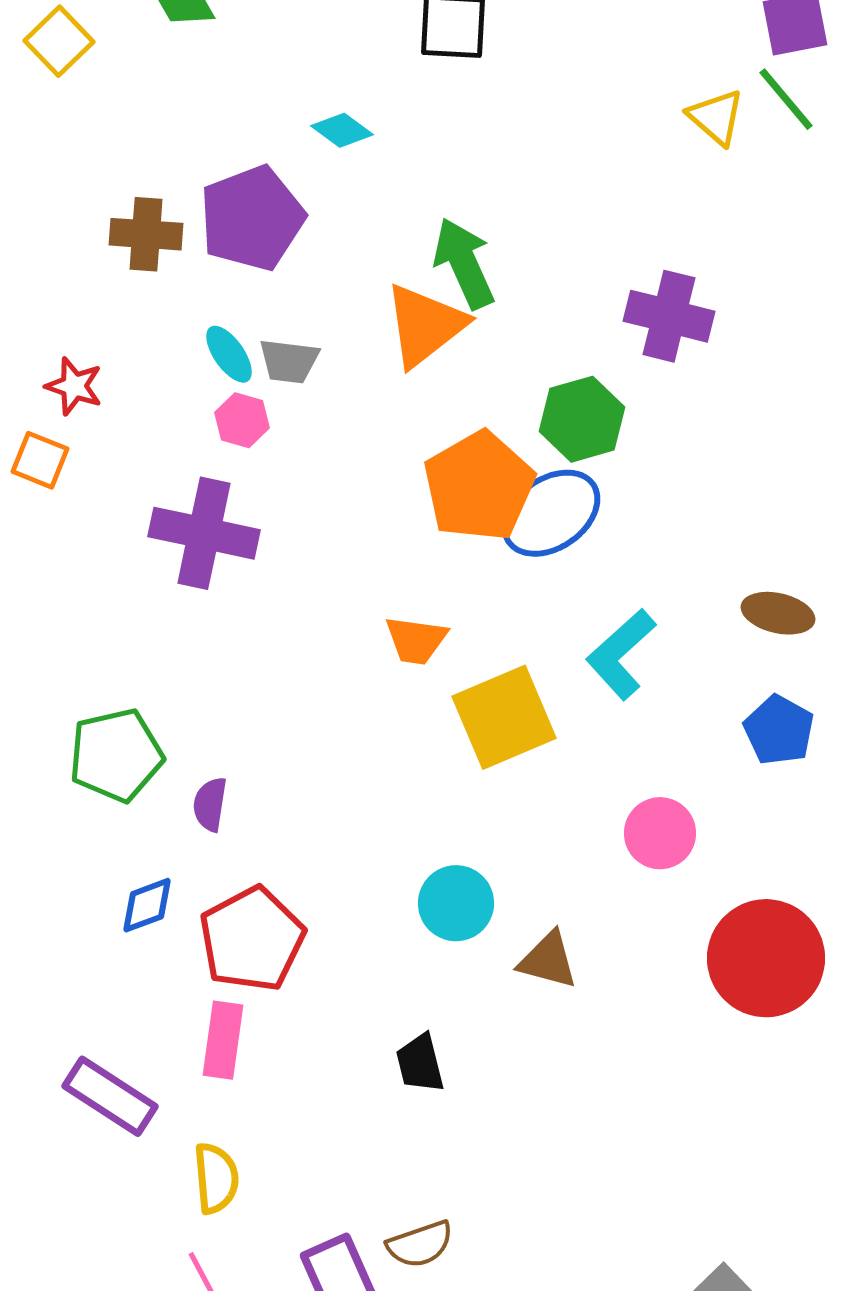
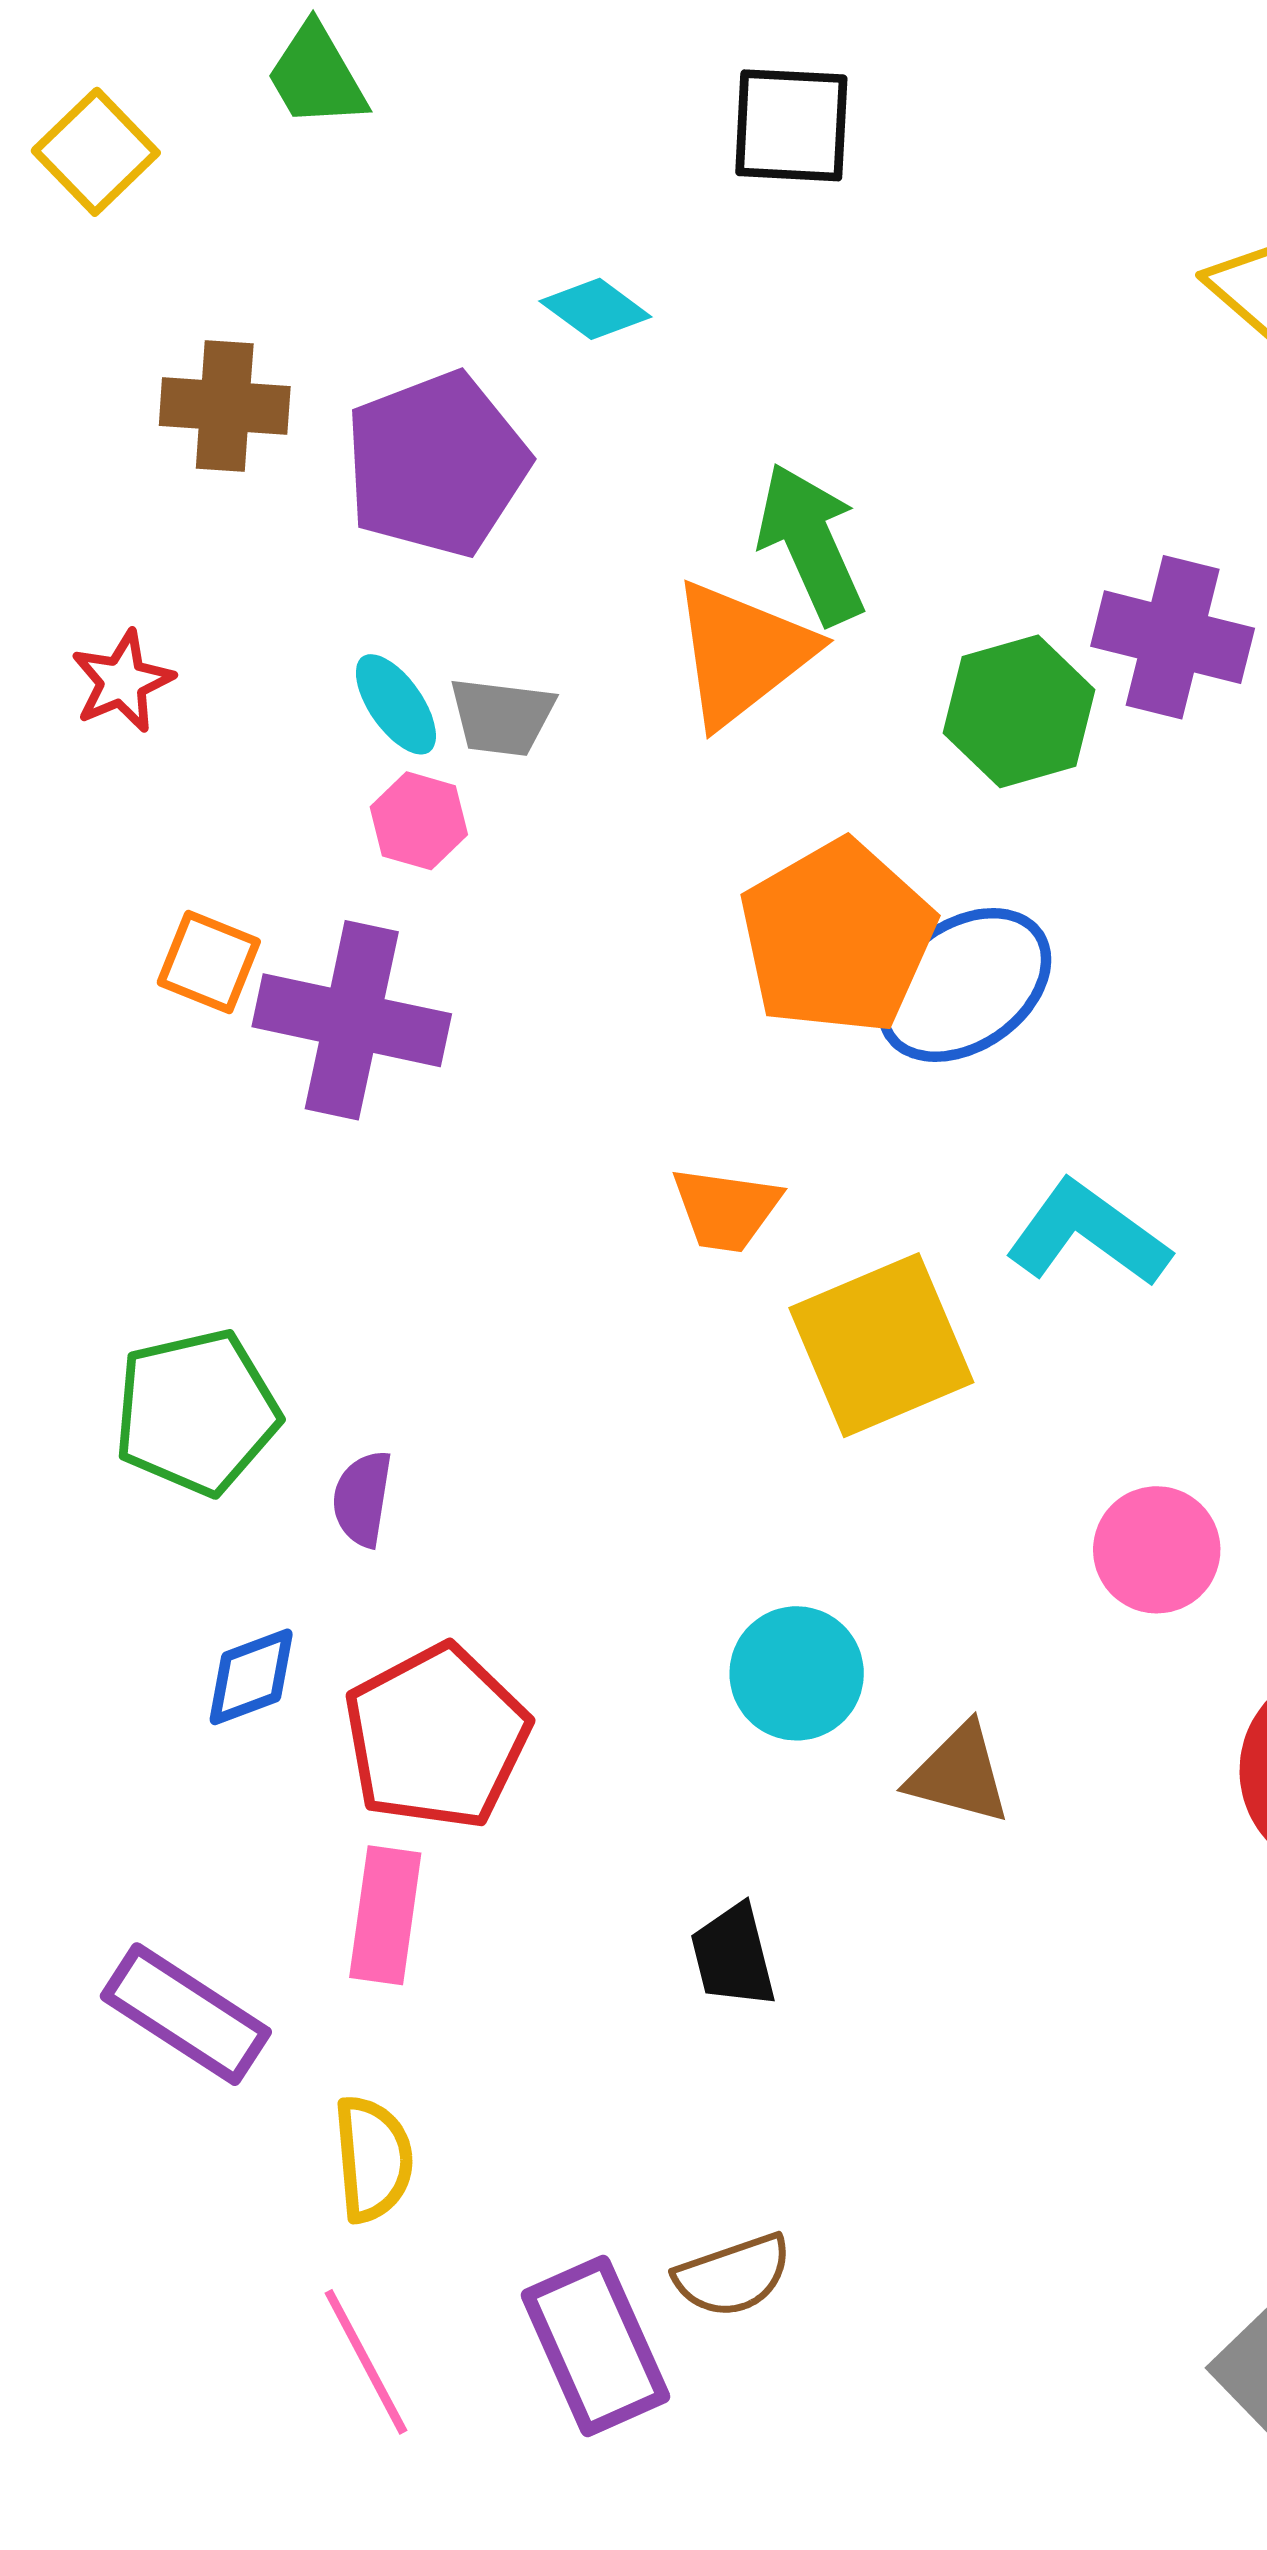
brown cross: (146, 234) -> (225, 406), moved
red star: (74, 386) -> (122, 681), moved, turned 30
green hexagon: (582, 419) -> (1019, 711), moved
orange square: (40, 460) -> (209, 962), moved
cyan L-shape: (621, 654) -> (1088, 1234), turned 78

